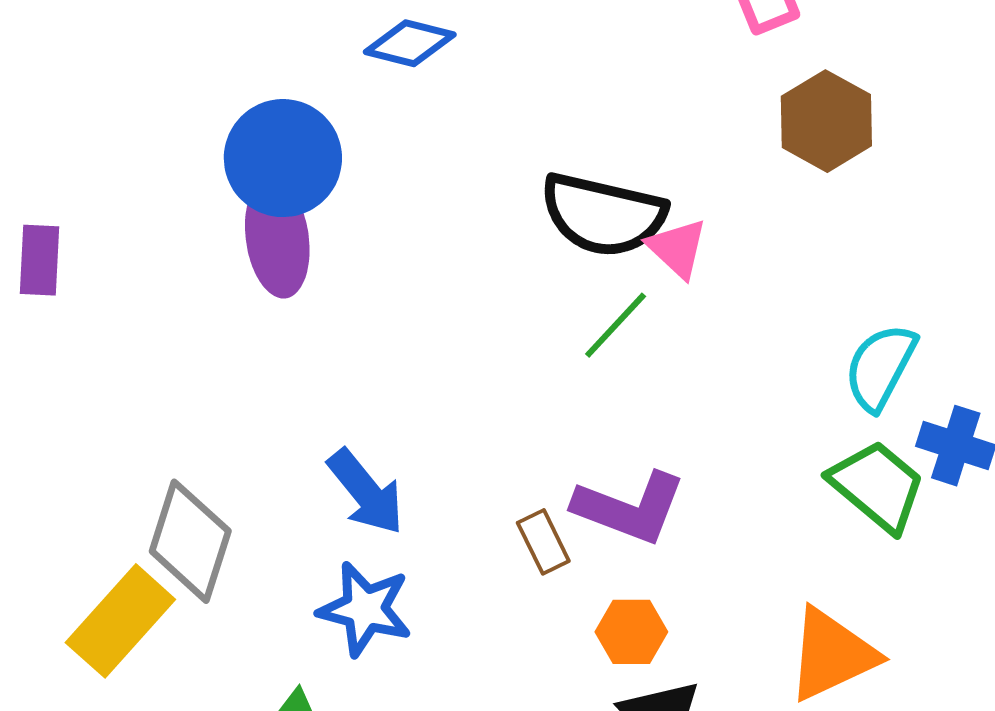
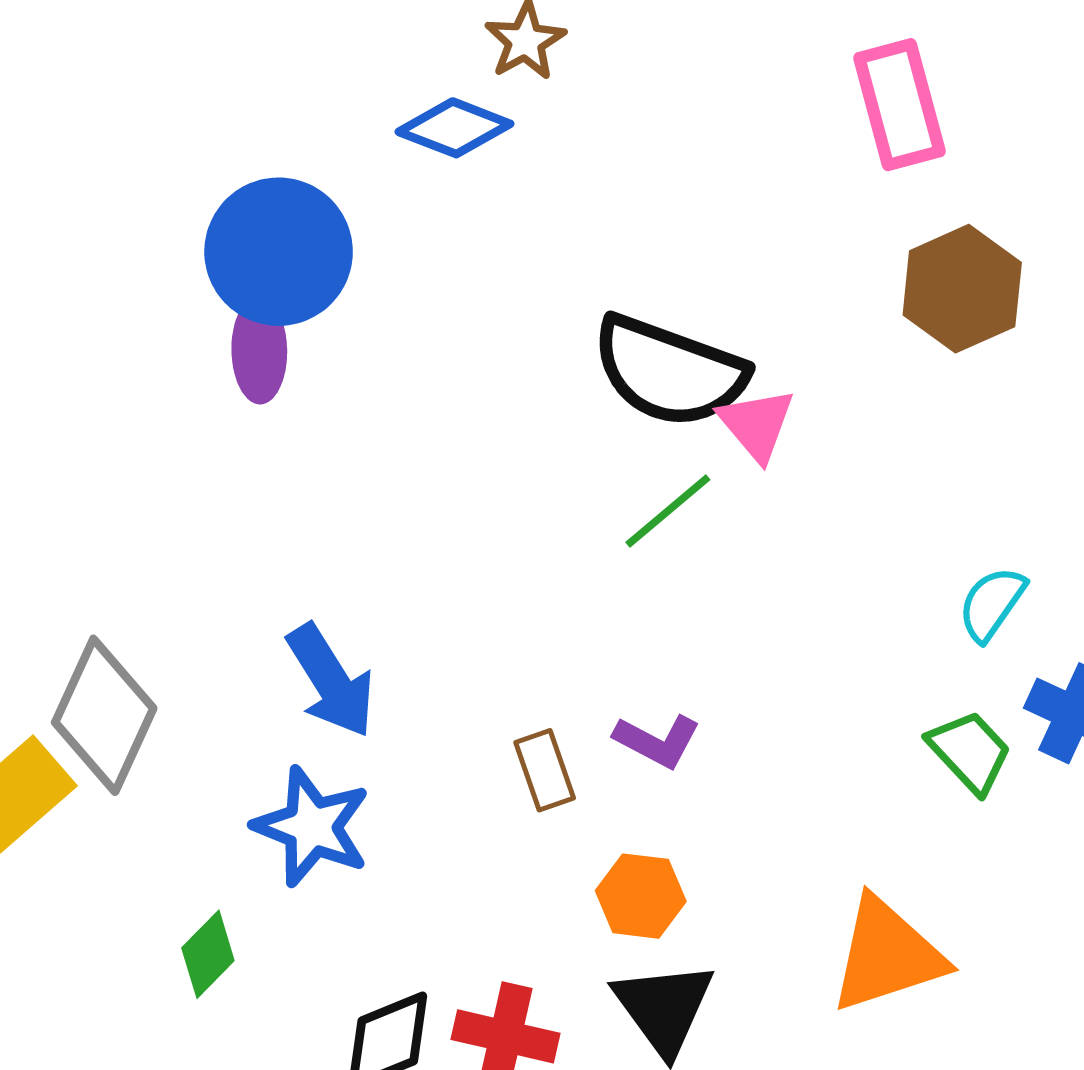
purple ellipse: (277, 238) -> (259, 350), size x0.7
cyan semicircle: (880, 367) -> (992, 604), size x0.7
green trapezoid: (877, 486) -> (970, 752), size x0.7
purple L-shape: (630, 508) -> (657, 741), size x0.6

